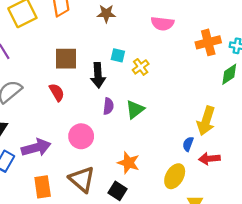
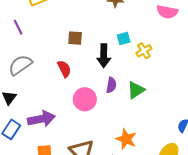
cyan square: (118, 55) -> (124, 38), turned -32
brown square: (66, 59) -> (75, 38), size x0.7
pink circle: (81, 136) -> (85, 99), moved

